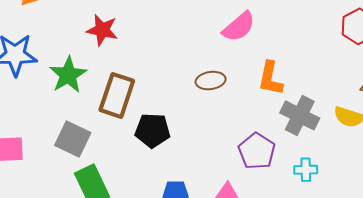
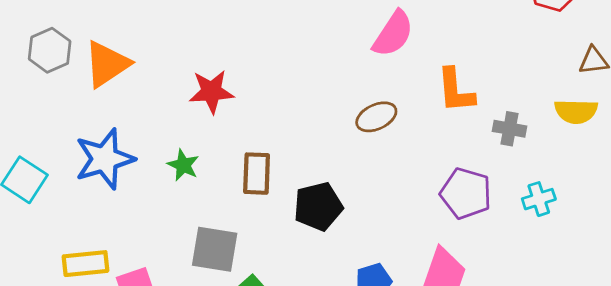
green star: (68, 75) -> (183, 165), size x0.6
brown rectangle: (117, 95) -> (257, 174), size x0.7
gray cross: (300, 115) -> (510, 129), size x0.6

